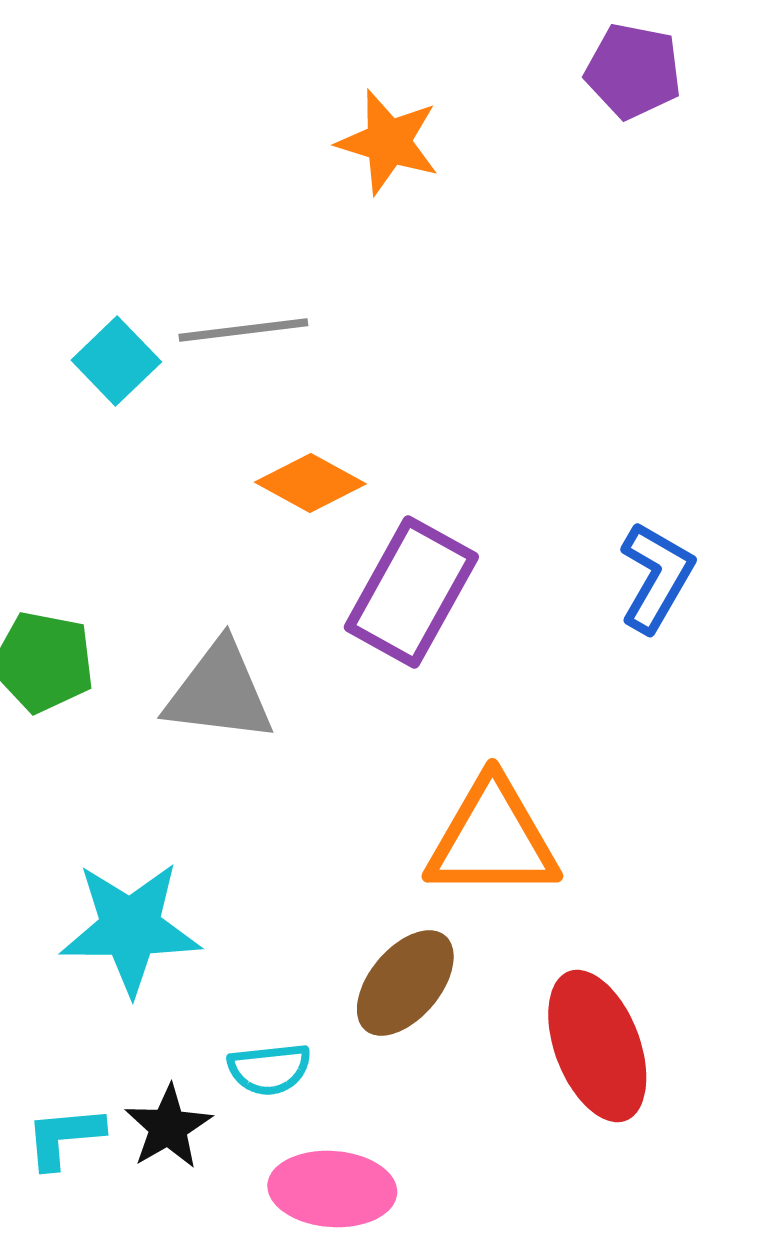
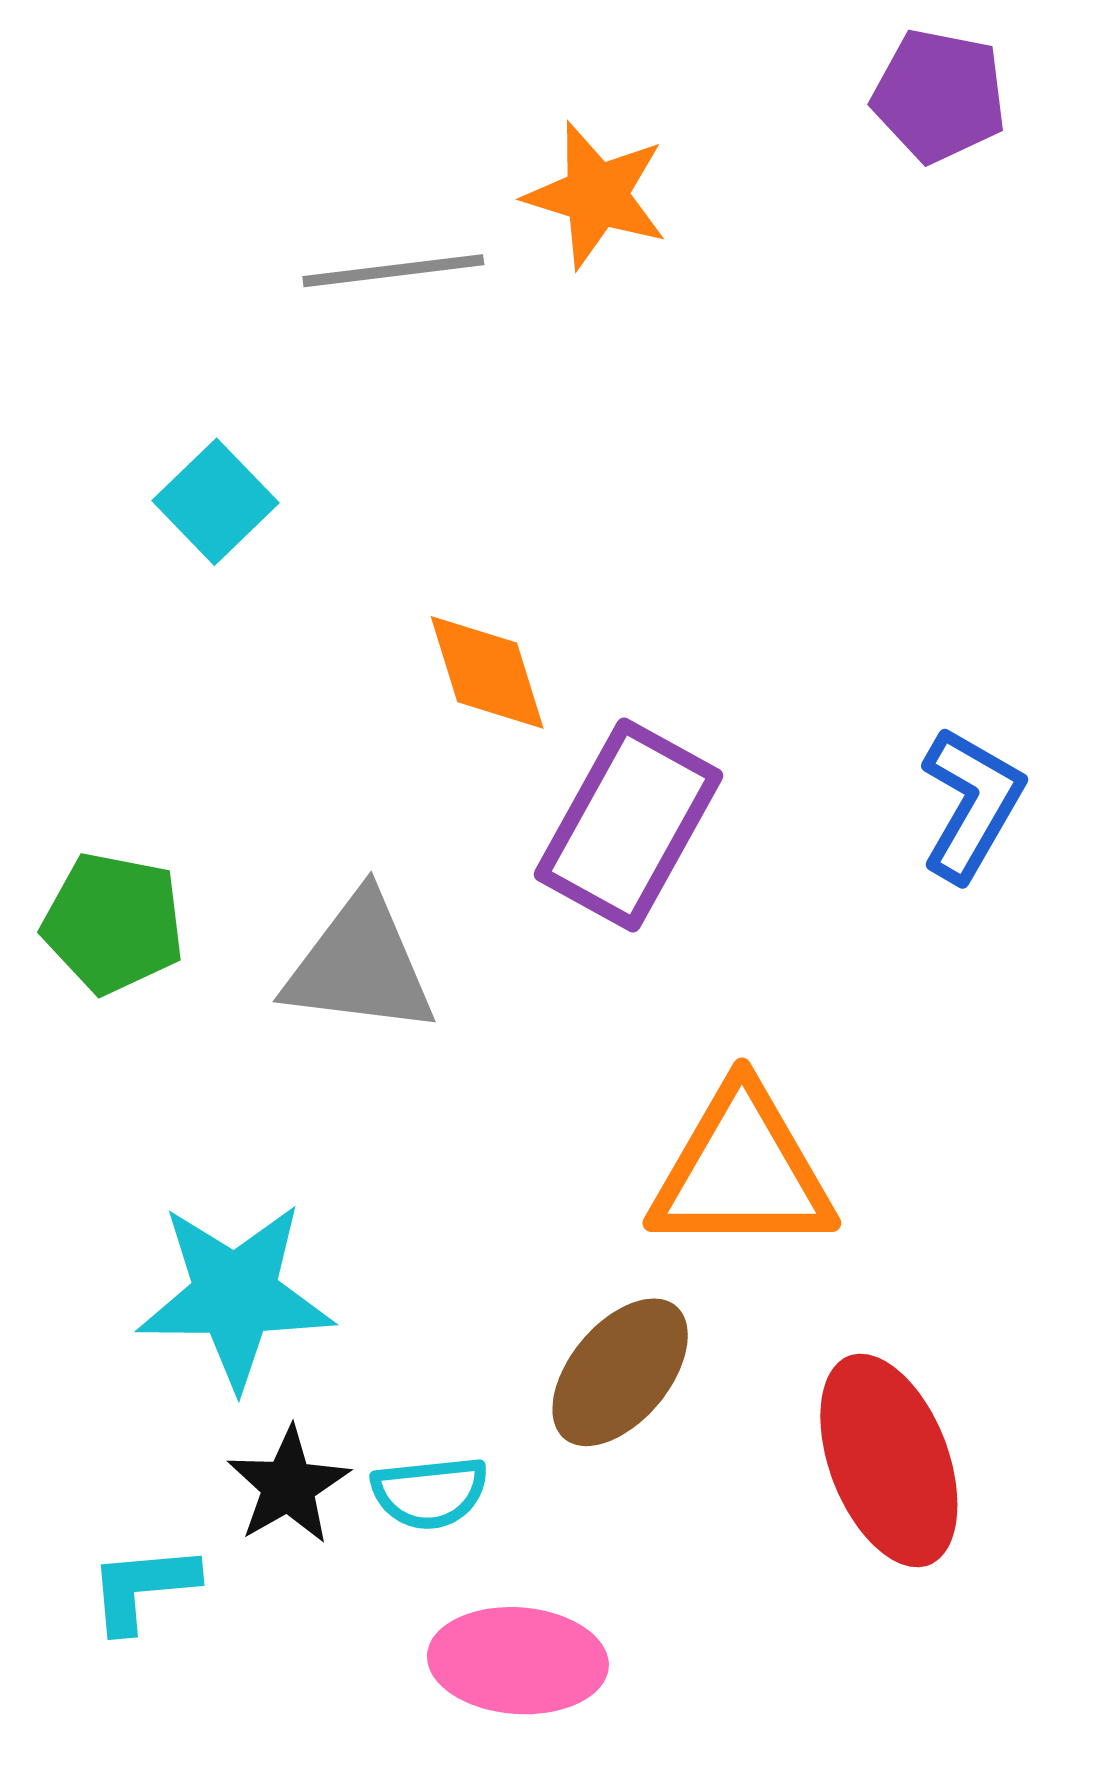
gray line: (243, 330) -> (393, 271), moved
orange diamond: (310, 483) -> (487, 672), turned 44
black star: (168, 1127) -> (288, 1486), moved

